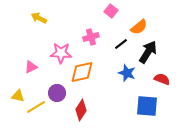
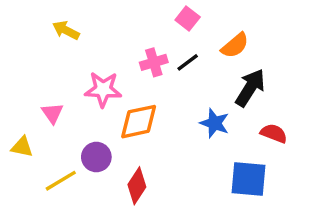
black line: (121, 44) -> (188, 62), moved
pink triangle: (31, 67) -> (52, 113), turned -40
yellow triangle: (18, 96) -> (22, 147), moved

